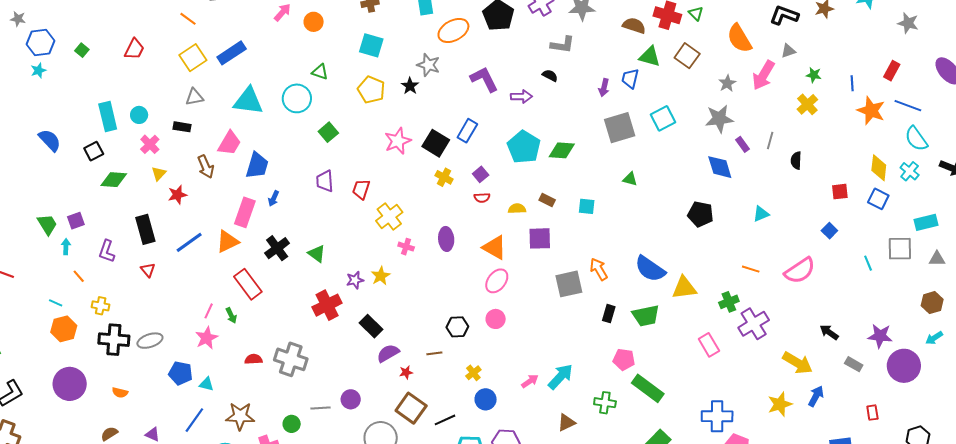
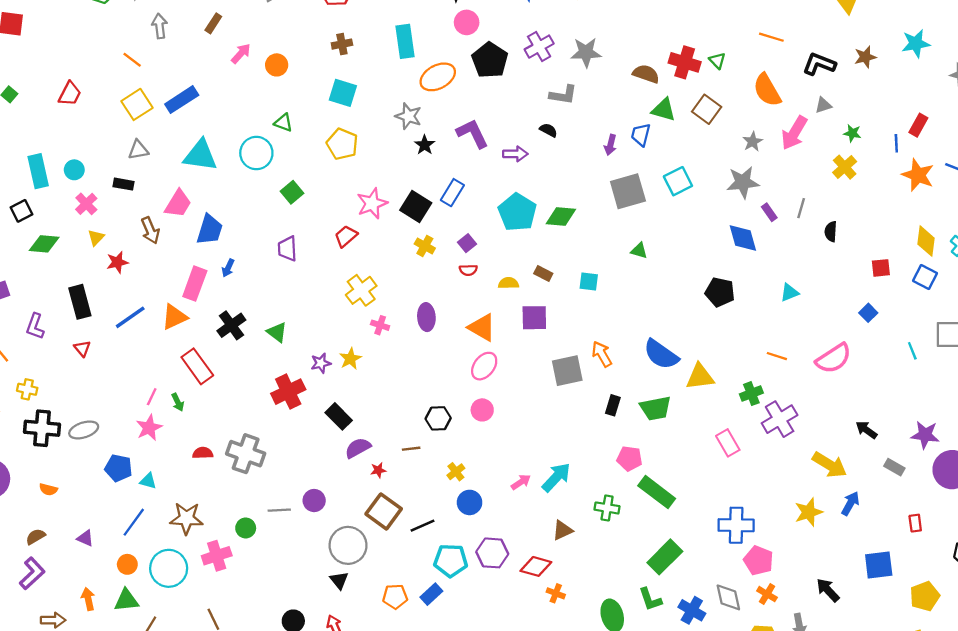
red rectangle: (892, 71) -> (918, 125), moved
black star: (410, 86) -> (425, 145), moved
red trapezoid: (361, 189) -> (346, 236), moved, turned 30

